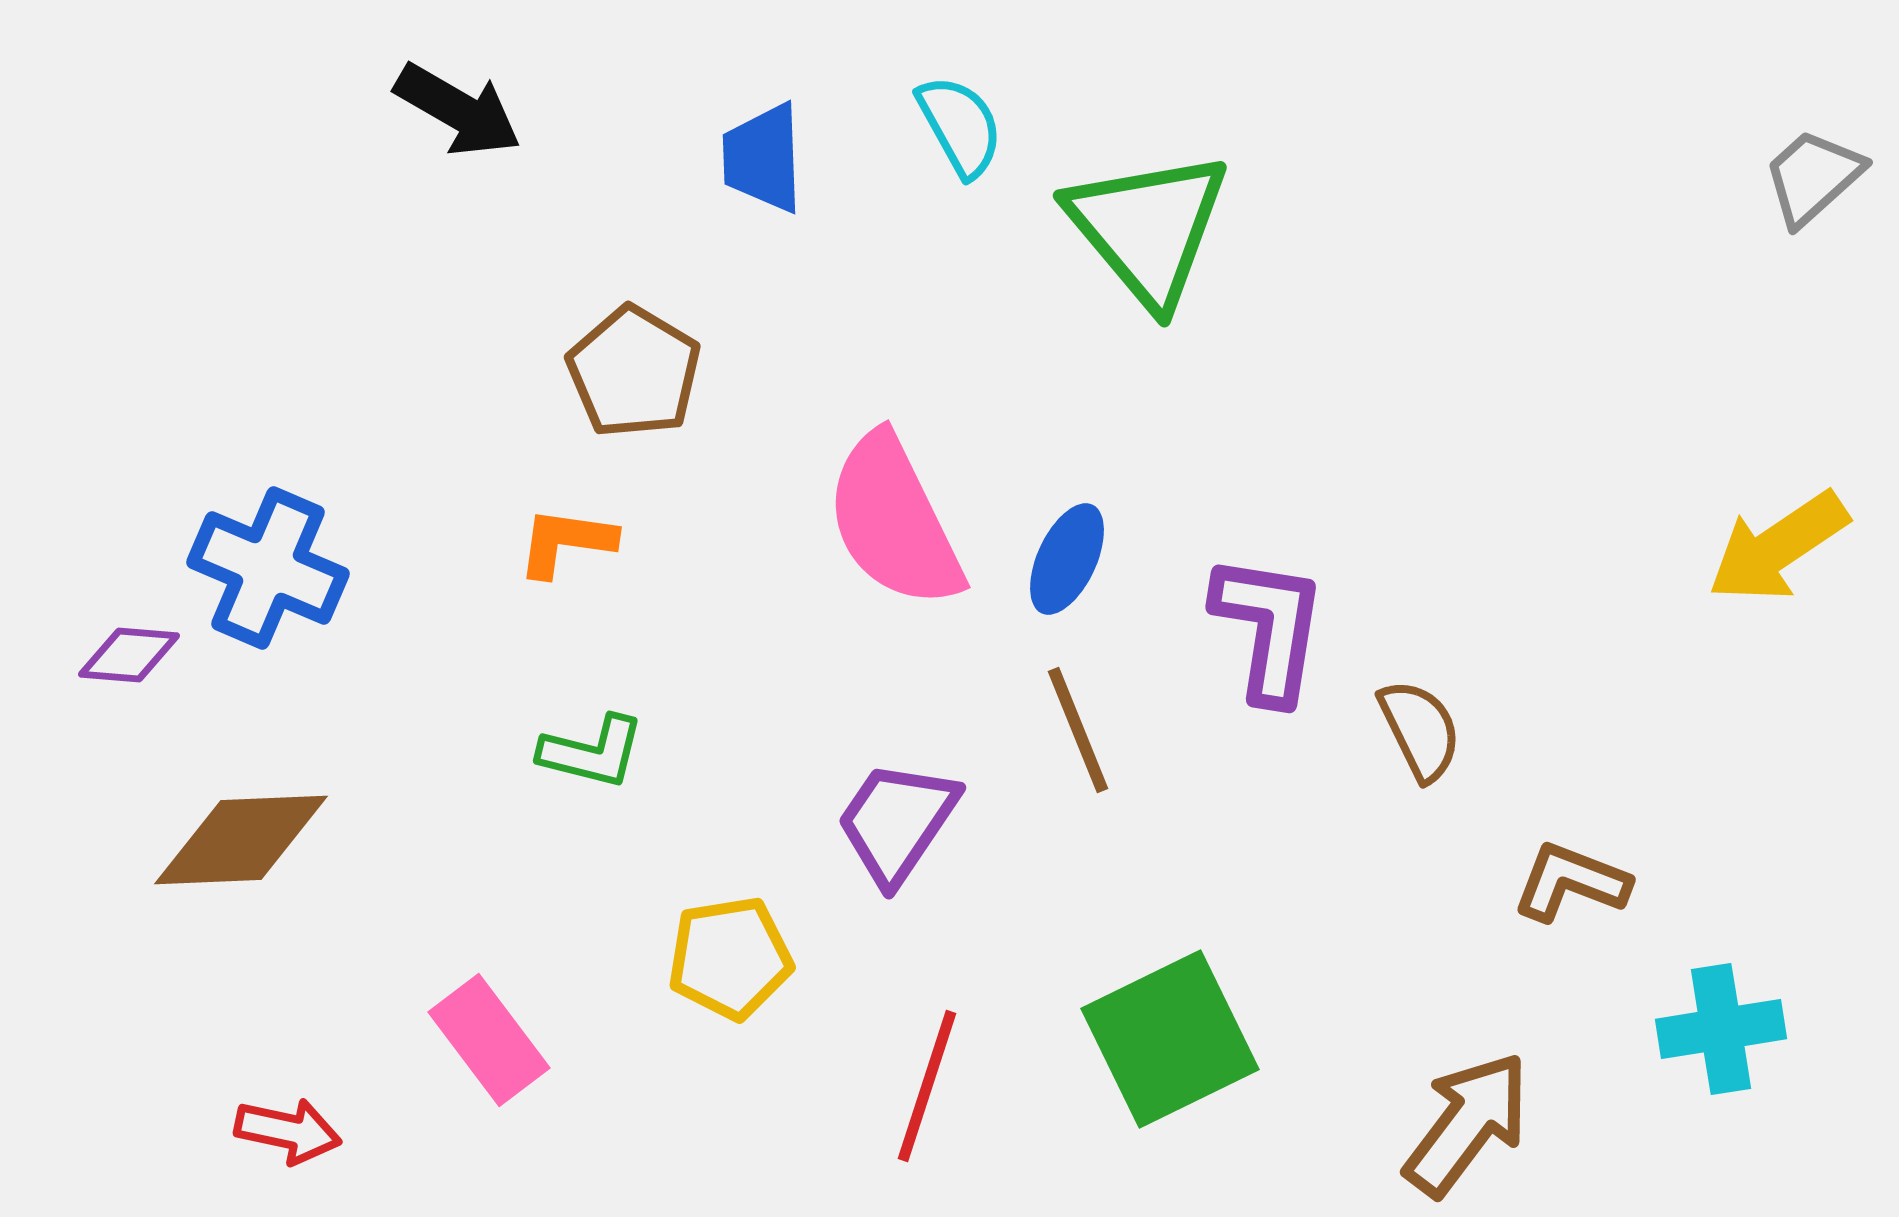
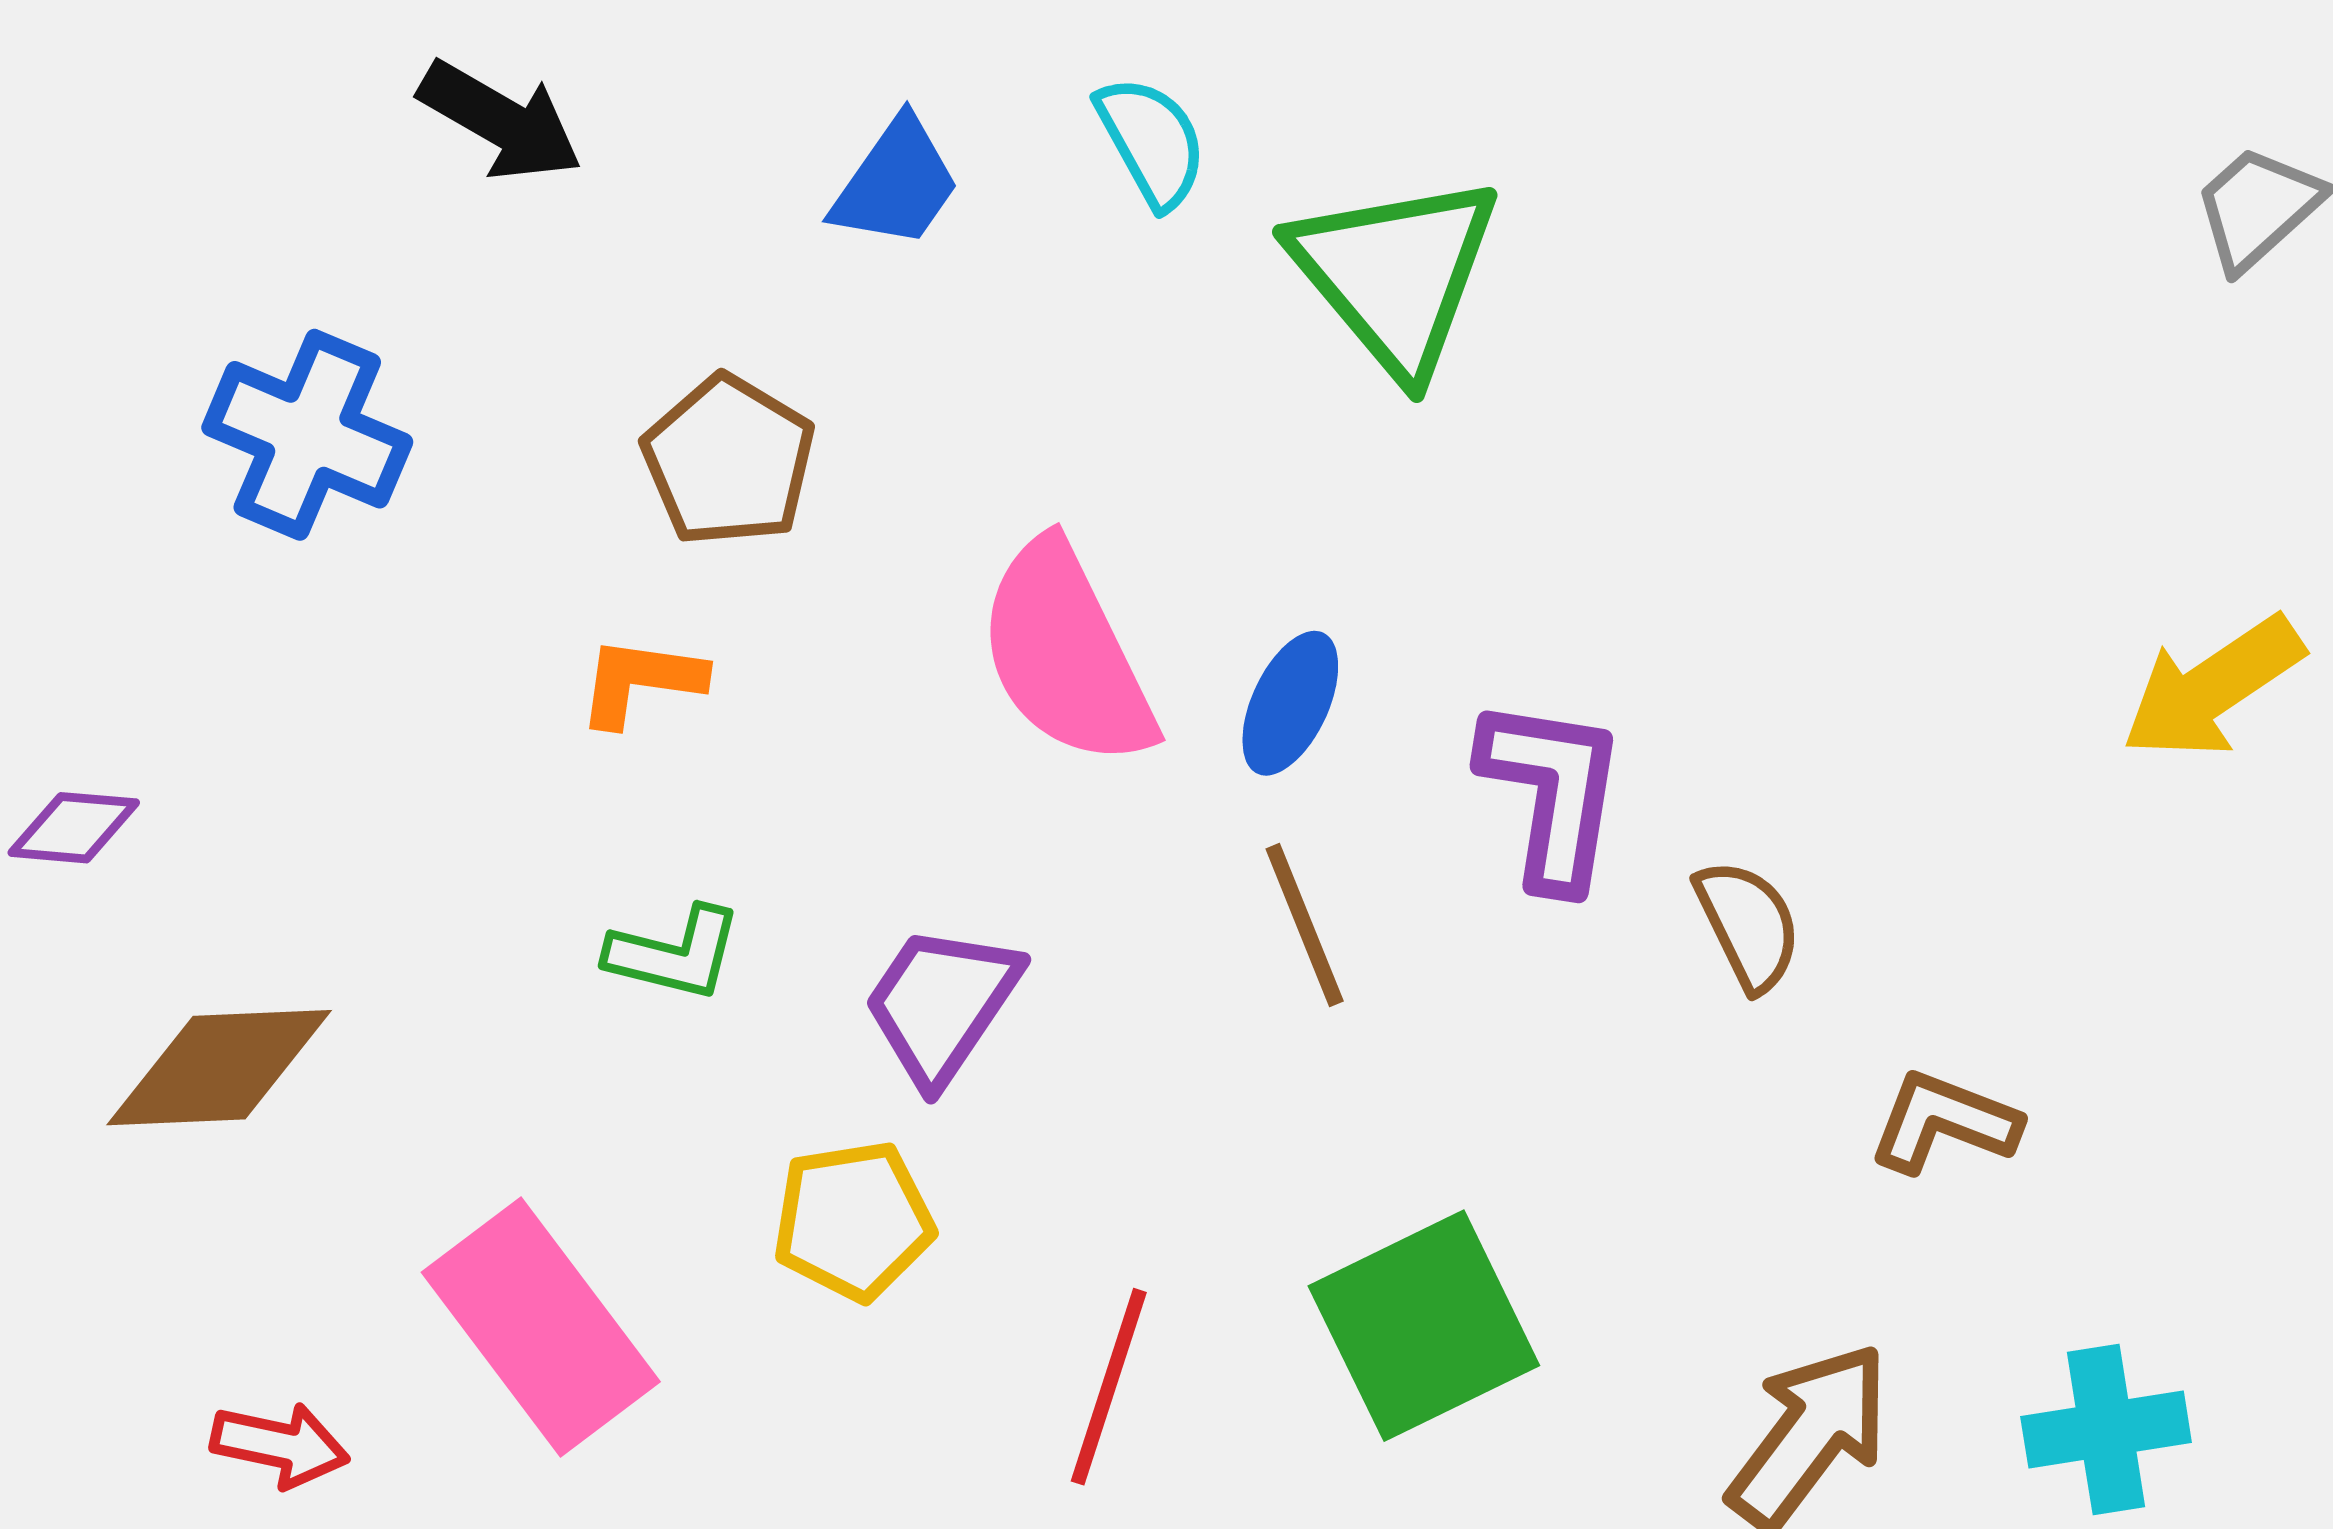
blue trapezoid: (763, 158) -> (896, 183), turned -143
blue cross: (268, 568) -> (307, 435), moved
purple trapezoid: (897, 822) -> (941, 1004), moved
cyan cross: (1721, 1029) -> (2106, 1429), moved
pink rectangle: (489, 1040) -> (541, 1327), size x1.5

